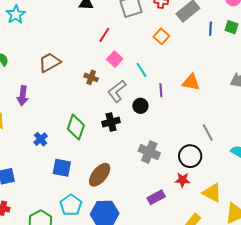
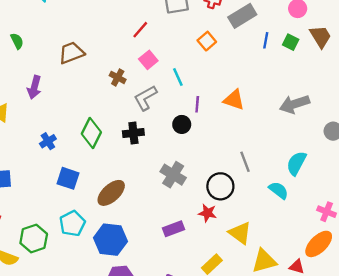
black circle: (140, 106) -> (182, 124), moved

